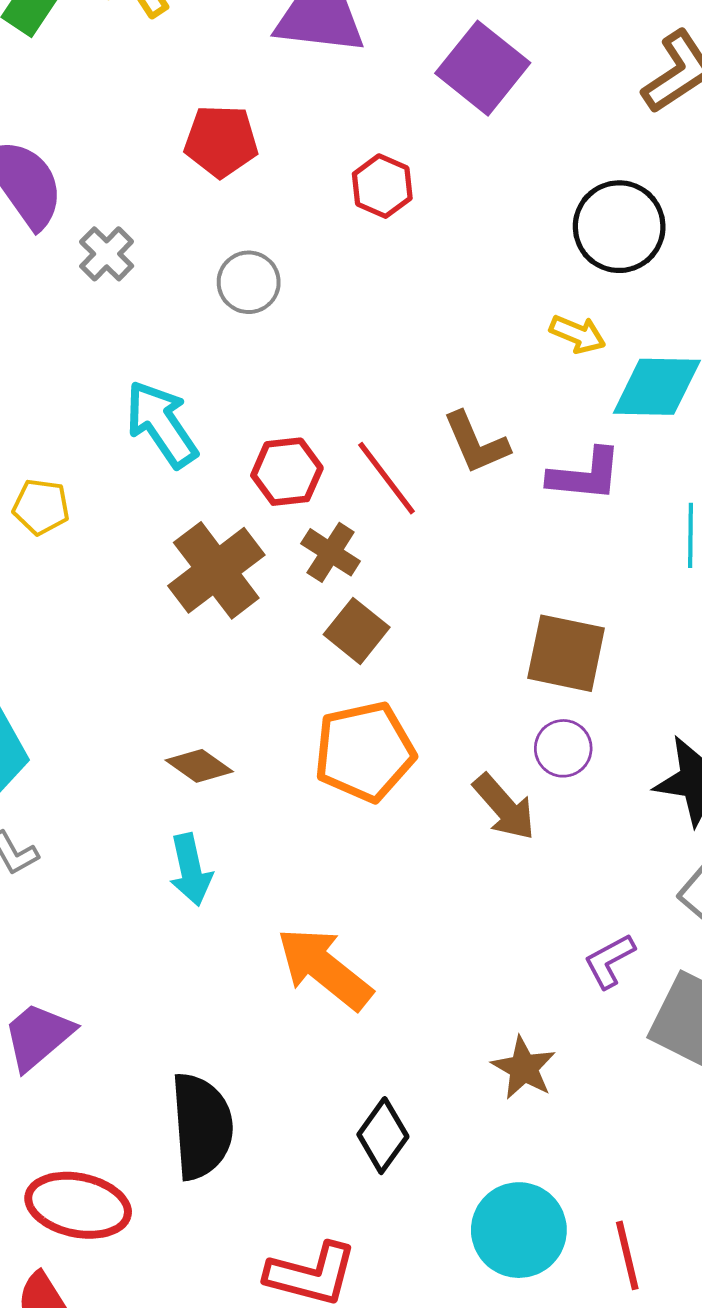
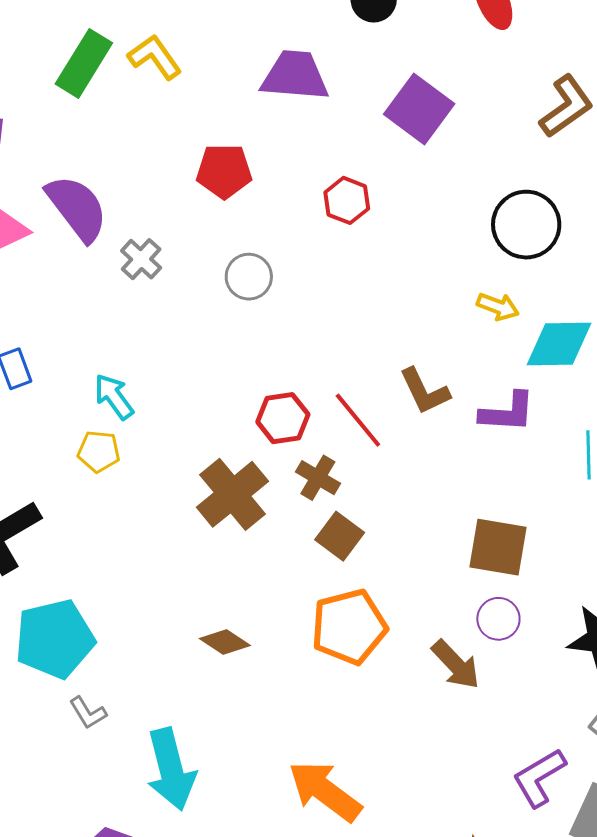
cyan arrow: (161, 424) -> (114, 397), moved, size x0.7
cyan arrow: (191, 870) -> (171, 769), moved, size x1.5
purple L-shape: (609, 961) -> (539, 778), size x1.4

